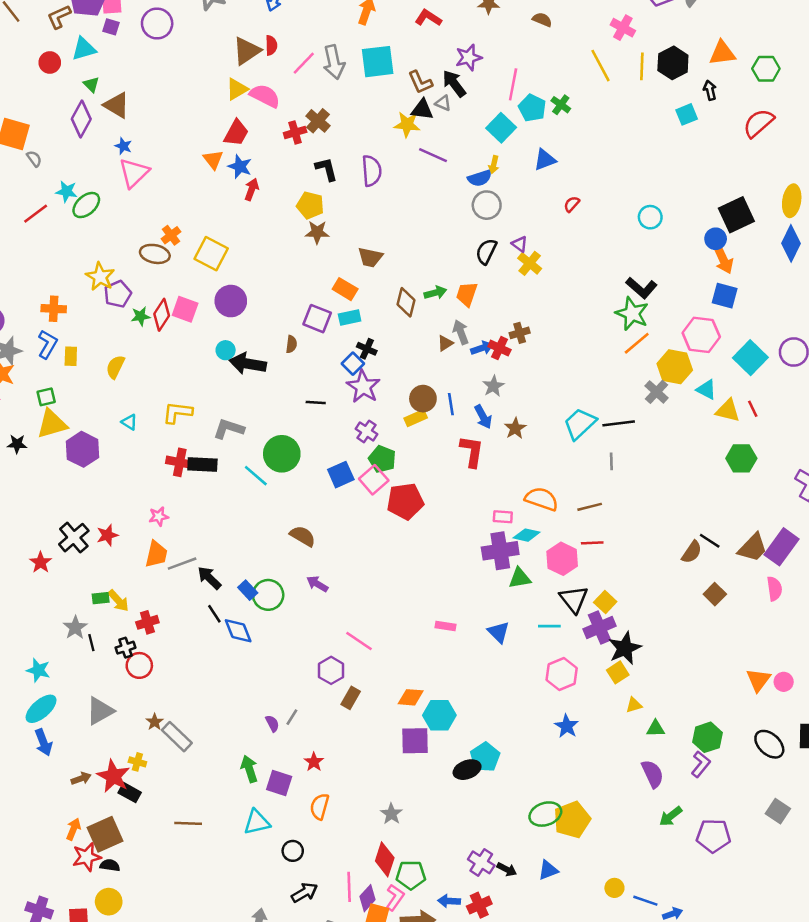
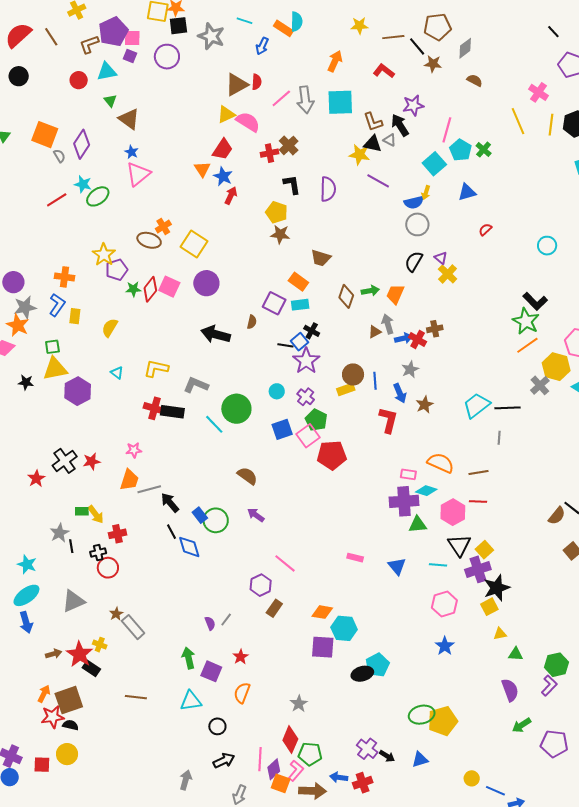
purple diamond: (81, 119) -> (82, 144), moved
cyan circle: (226, 350) -> (277, 391), moved
black line: (316, 403) -> (285, 345), moved

